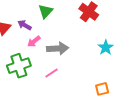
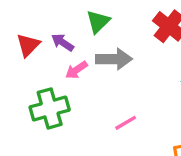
gray arrow: (58, 48) -> (114, 59), moved
pink line: (52, 73) -> (126, 123), moved

